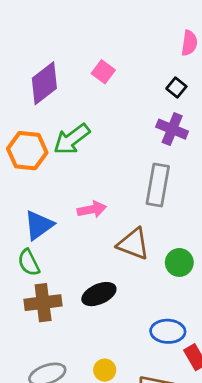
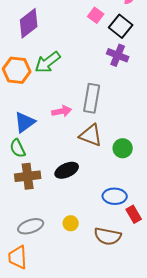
pink square: (103, 72) -> (96, 15), moved
black square: (176, 87) -> (121, 26), size x1.6
gray rectangle: (158, 185) -> (92, 98), moved

